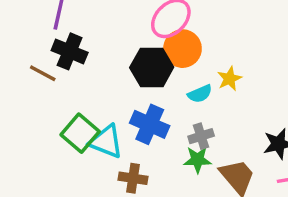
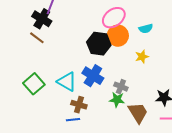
black cross: (70, 51) -> (42, 19), moved
cyan semicircle: (200, 94) -> (146, 29), moved
green square: (80, 133) -> (34, 84), moved
gray cross: (201, 136) -> (121, 87), turned 32

